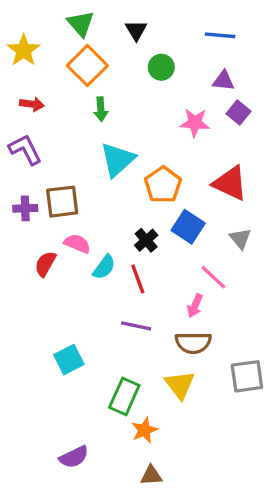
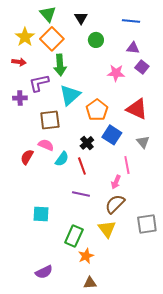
yellow star: (24, 50) -> (25, 37), moved
green arrow: (101, 109) -> (60, 65), size x1.5
purple L-shape: (25, 150) -> (39, 83), moved, turned -75
brown square: (62, 202) -> (50, 120), moved
purple cross: (25, 208) -> (20, 98), moved
pink line: (213, 277) -> (127, 165), turned 36
brown semicircle: (193, 343) -> (115, 204), turned 135
cyan square: (69, 360) -> (41, 214), turned 30

